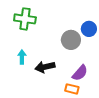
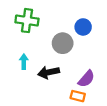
blue circle: (89, 29) -> (83, 27), moved
gray circle: (71, 40) -> (63, 43), moved

